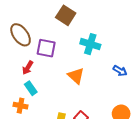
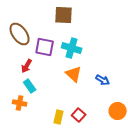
brown square: (66, 15) -> (64, 15), turned -30
cyan cross: (90, 44) -> (72, 48), moved
blue arrow: (120, 71) -> (103, 80), moved

